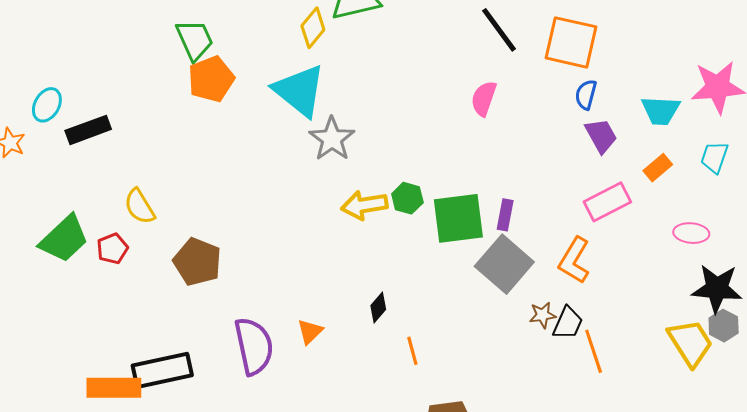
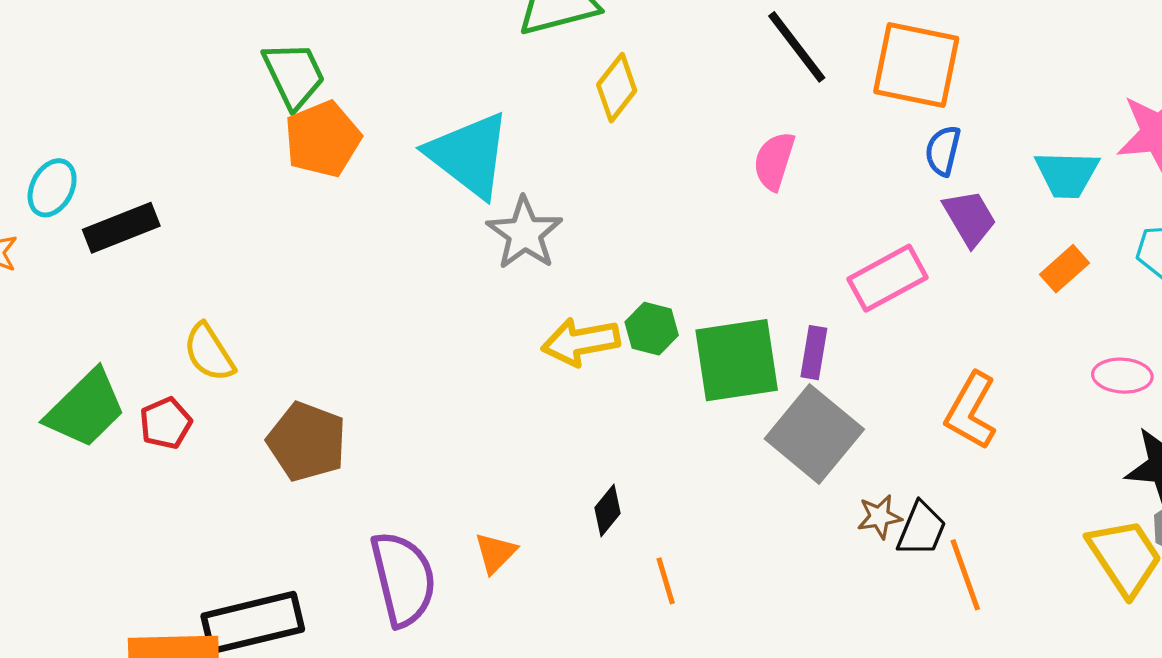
yellow diamond: (313, 28) -> (617, 88), moved
pink rectangle: (607, 202) -> (887, 278), moved
orange L-shape: (574, 260) -> (971, 411), moved

